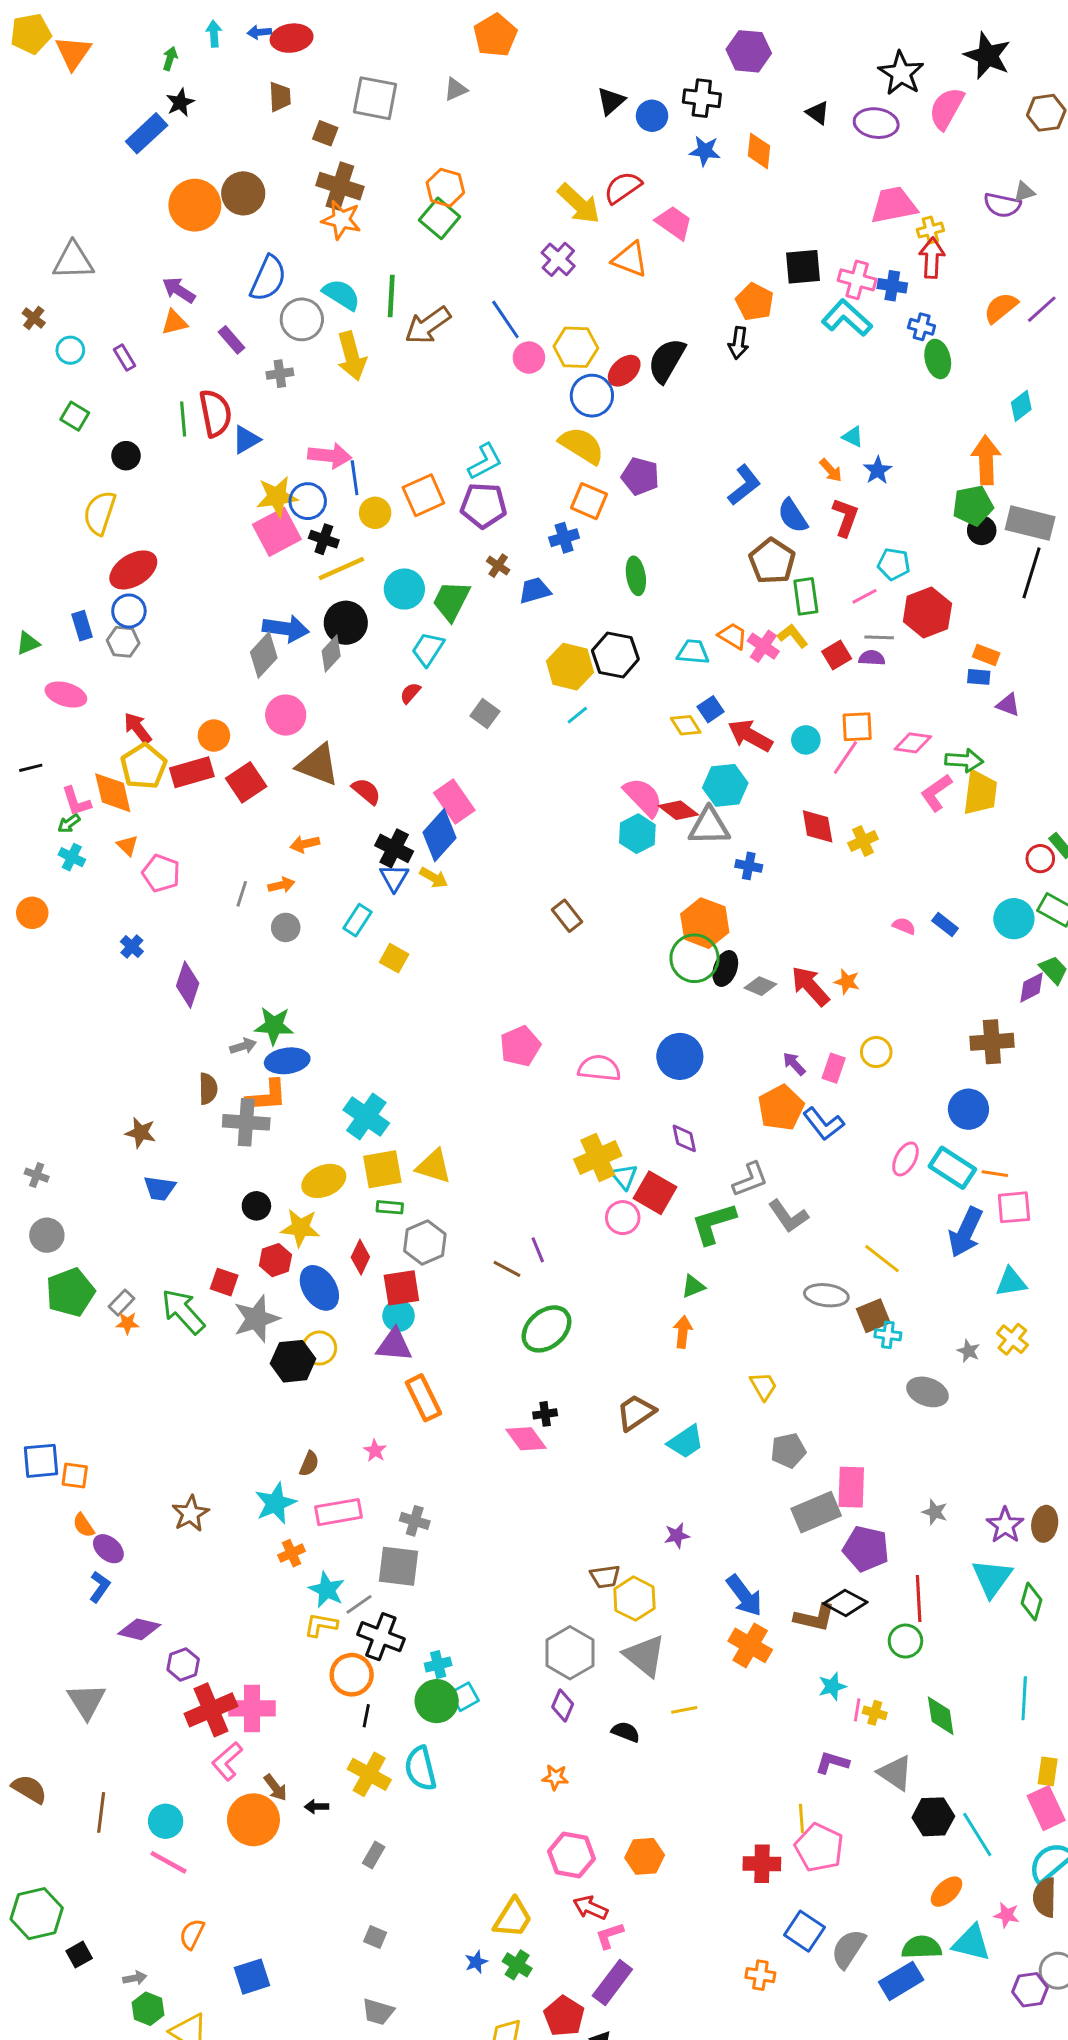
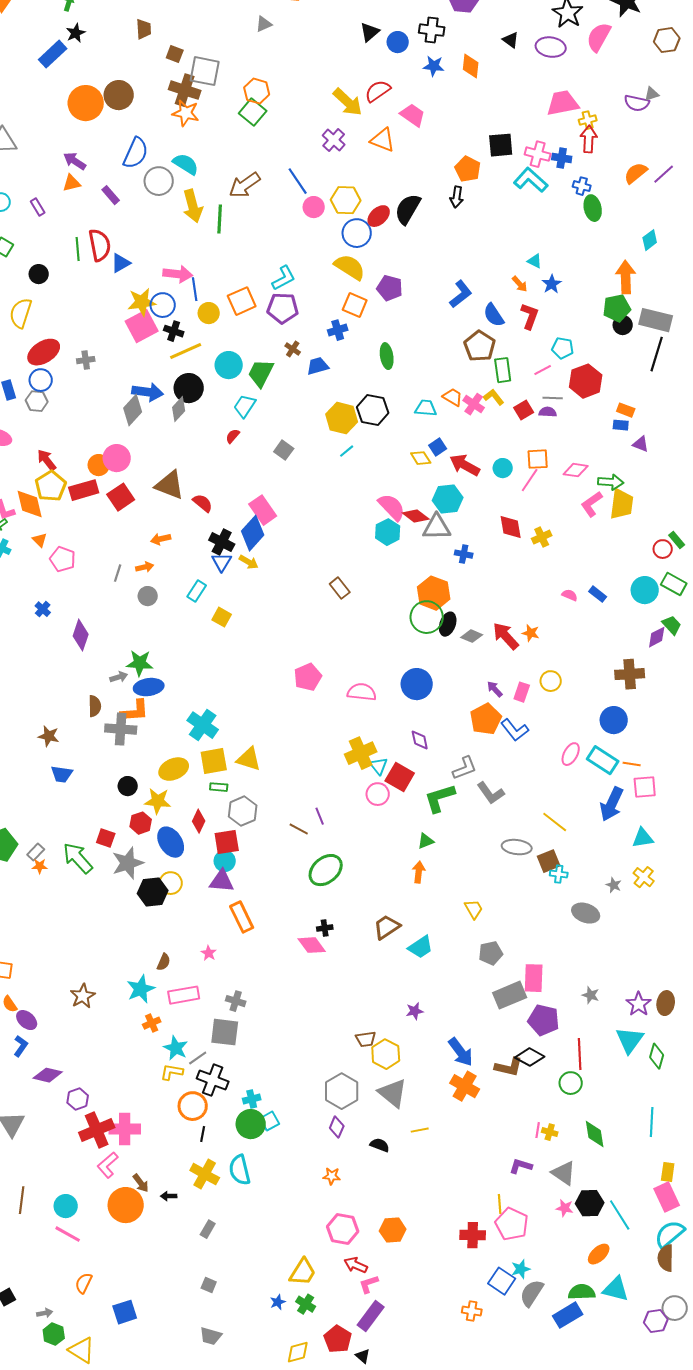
gray square: (375, 98) -> (205, 71), moved
green line: (391, 296) -> (220, 219), moved
gray cross: (280, 374) -> (86, 360), moved
pink circle: (286, 715) -> (117, 458), moved
cyan star: (832, 1686) -> (521, 1269), moved
pink star: (1007, 1915) -> (565, 1208), moved

